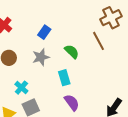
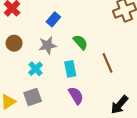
brown line: (98, 41) -> (107, 63), moved
cyan cross: (21, 88) -> (36, 69), moved

